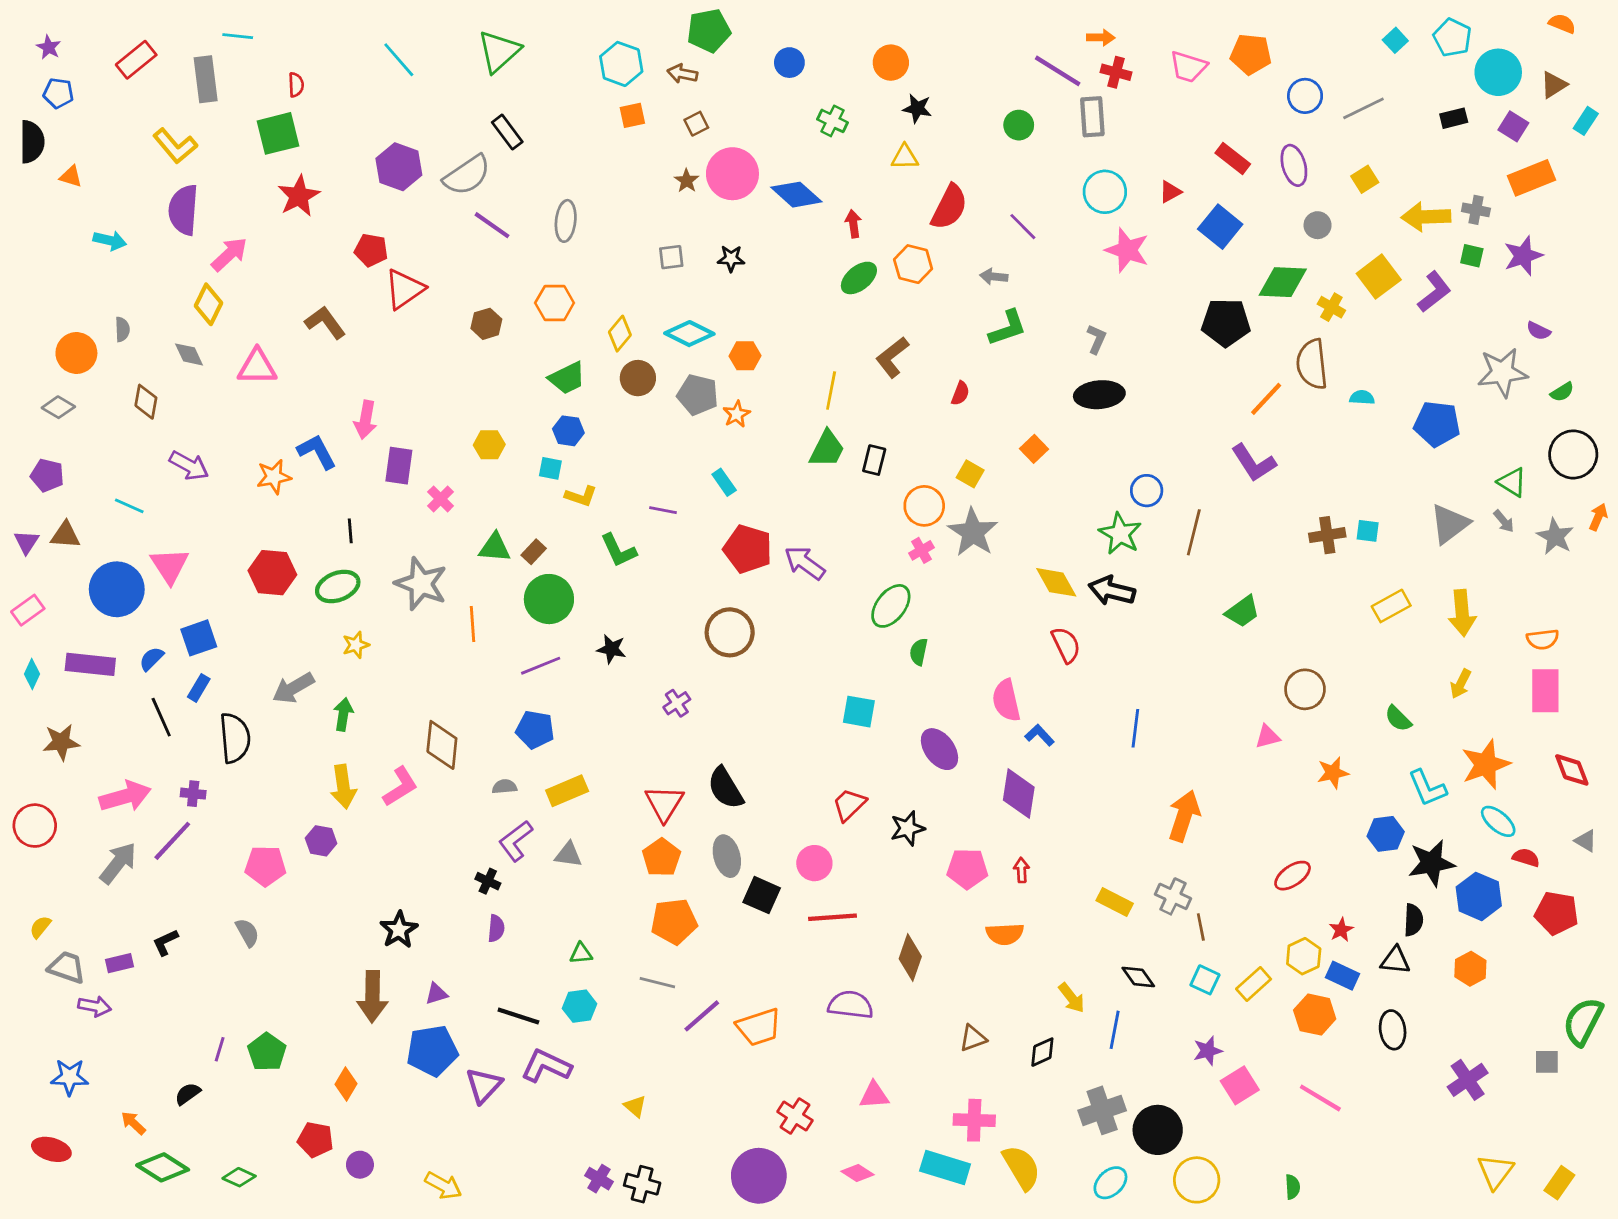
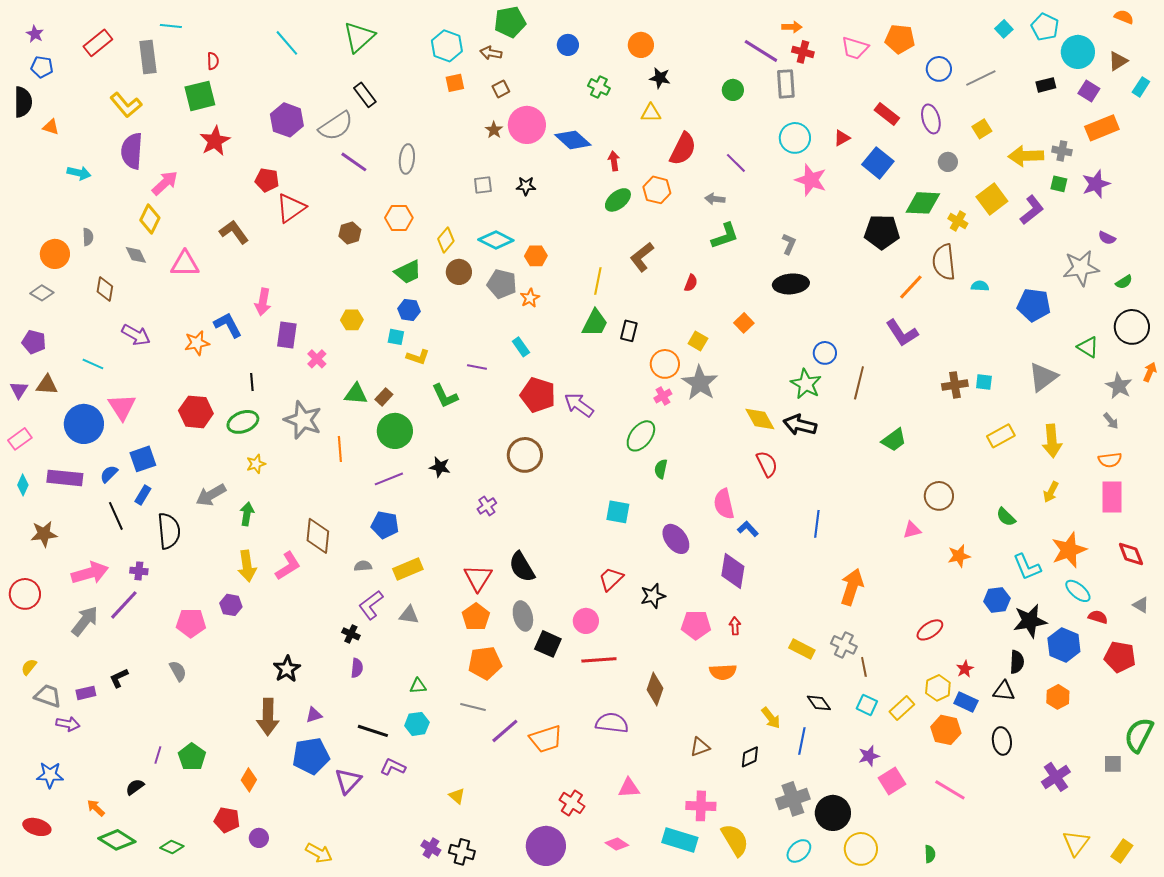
gray arrow: (1504, 521) -> (1111, 421), moved
purple L-shape: (546, 1066) -> (393, 767), size x0.7

